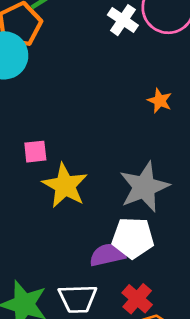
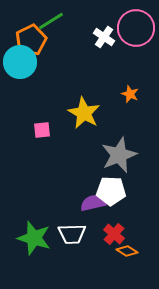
yellow star: (65, 186) -> (84, 113), moved

